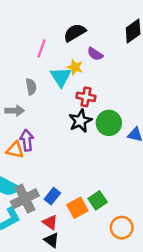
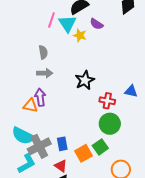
cyan triangle: (61, 77) -> (68, 24), moved
red cross: (86, 97) -> (107, 101), moved
gray arrow: (15, 111) -> (45, 73), moved
green circle: (109, 123) -> (110, 124), moved
blue rectangle: (52, 196) -> (62, 144), turned -48

